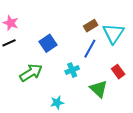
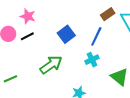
blue line: (90, 49) -> (96, 36), moved

